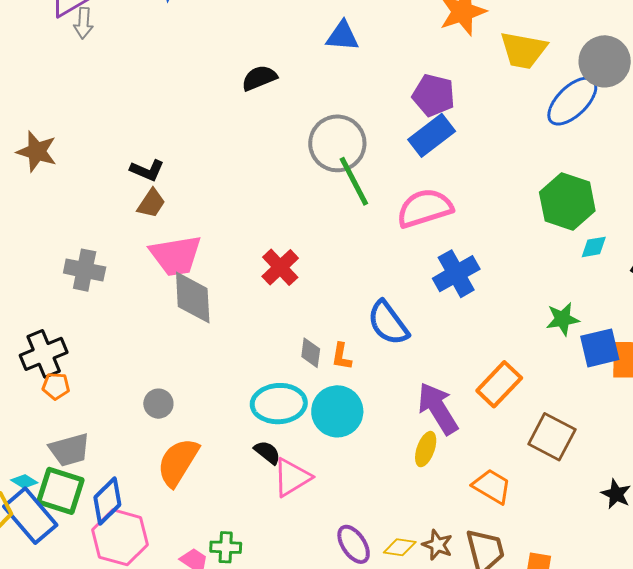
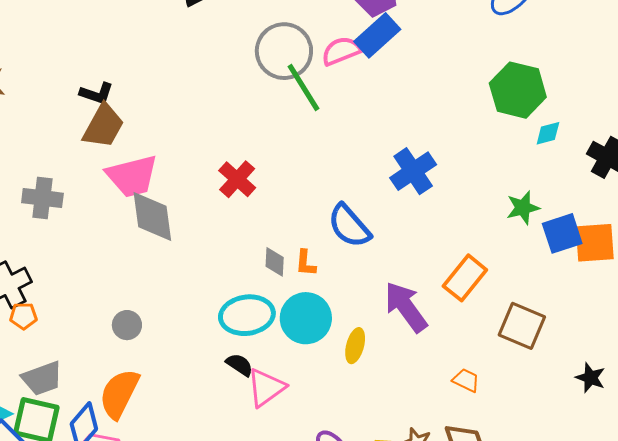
brown trapezoid: (151, 203) -> (103, 126), size x1.5
pink semicircle: (425, 208) -> (341, 51), moved, size x0.7
yellow ellipse: (426, 449) -> (355, 346), moved
orange semicircle: (178, 462) -> (119, 394), moved
orange trapezoid: (492, 486) -> (466, 380), size x0.7

